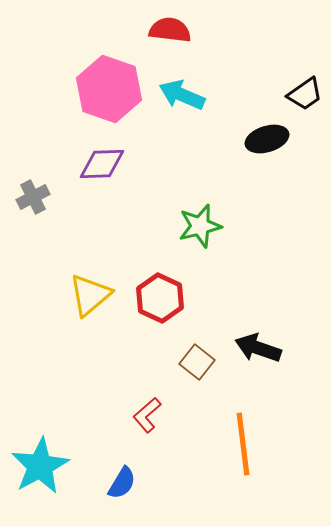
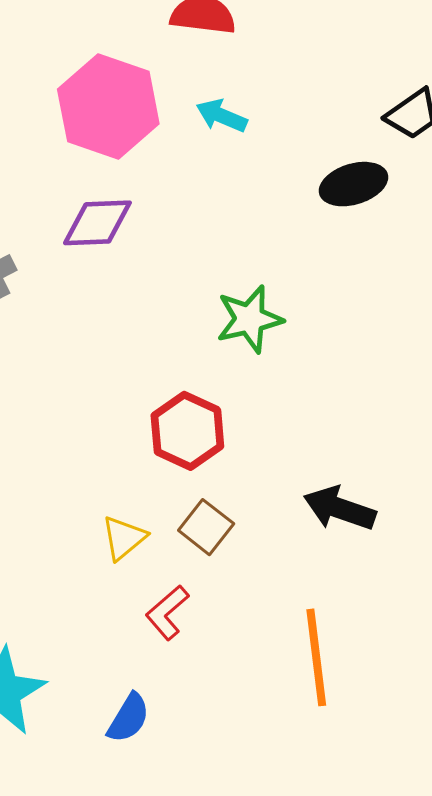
cyan arrow: (182, 95) -> (222, 116), size x0.7
yellow triangle: (90, 295) -> (124, 538), moved, size x0.7
brown square: (197, 362) -> (206, 527), moved

